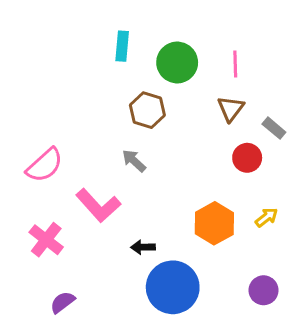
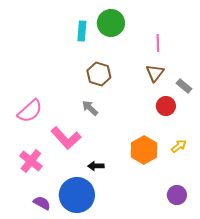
green circle: (177, 63) -> (111, 23), moved
blue circle: (173, 287) -> (77, 195), moved
purple semicircle: (63, 302) -> (42, 203), turned 66

